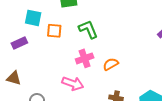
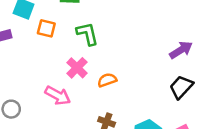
pink cross: (85, 58) -> (77, 68), turned -36

